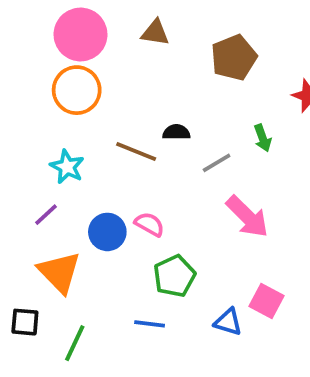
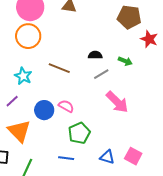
brown pentagon: (234, 57) -> (129, 17), moved, turned 30
black semicircle: (176, 132) -> (95, 55), moved
green arrow: (263, 138) -> (125, 61), turned -48
pink square: (266, 301) -> (133, 156), moved

